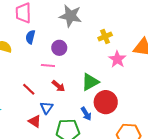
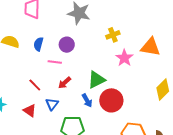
blue semicircle: (30, 37) -> (38, 44), moved
red arrow: (58, 86) -> (65, 83), turned 96
blue arrow: (86, 114) -> (87, 101), moved
red triangle: (35, 121) -> (30, 111), moved

